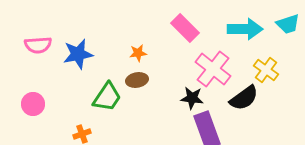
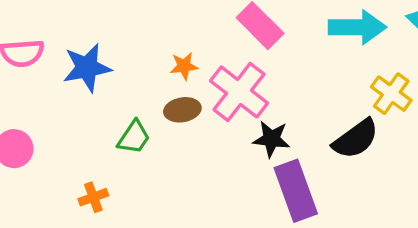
pink cross: (213, 69) -> (239, 92), moved
green trapezoid: (107, 97) -> (134, 137), size x0.7

